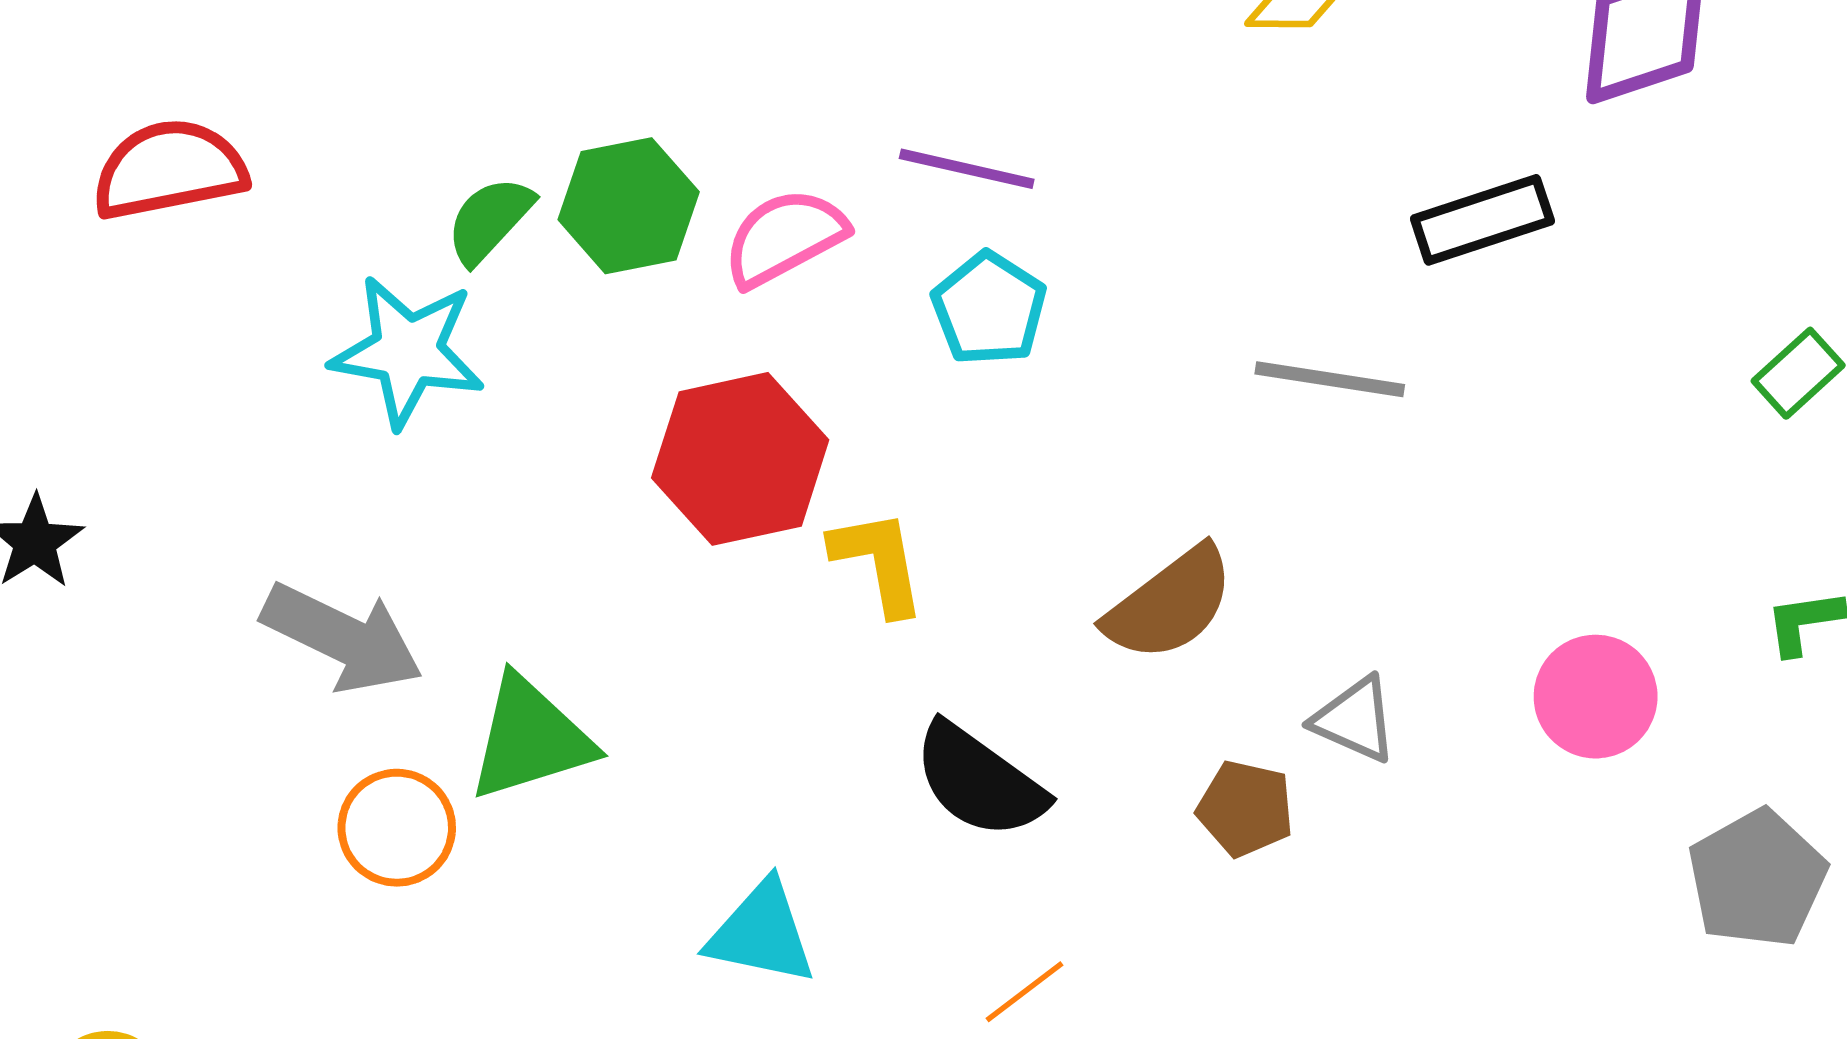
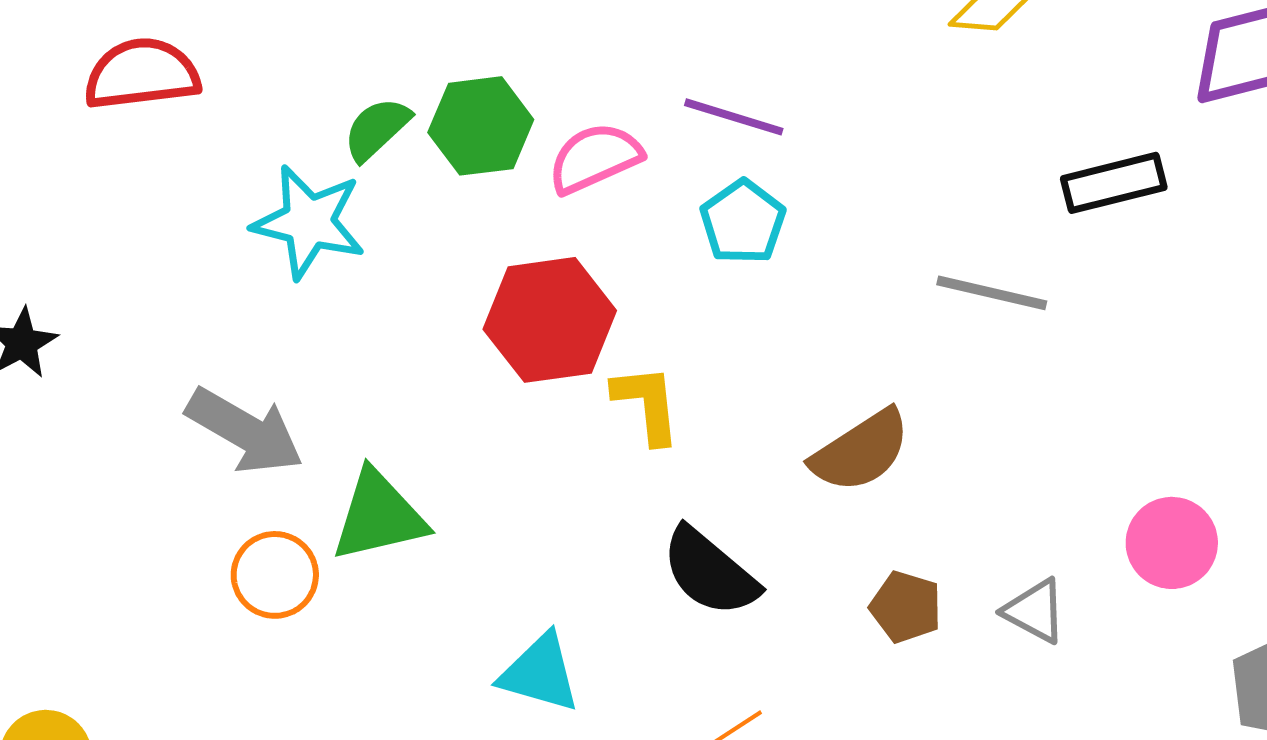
gray triangle: (1355, 720) -> (1035, 611), moved

